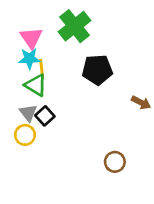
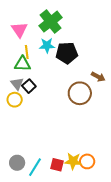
cyan star: (29, 59) -> (47, 45), moved
green triangle: (36, 85) -> (22, 64), turned -30
brown circle: (115, 162) -> (80, 93), moved, size x1.5

